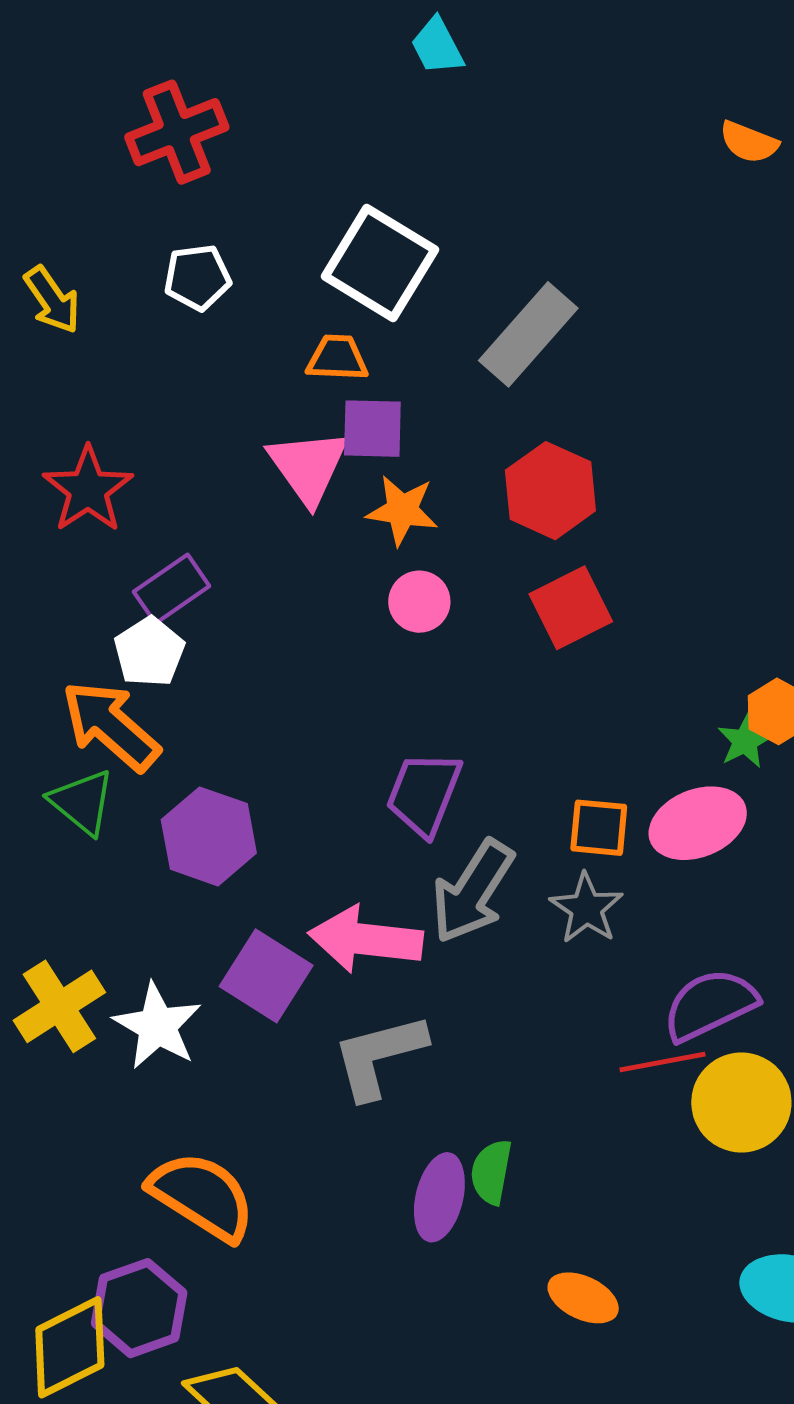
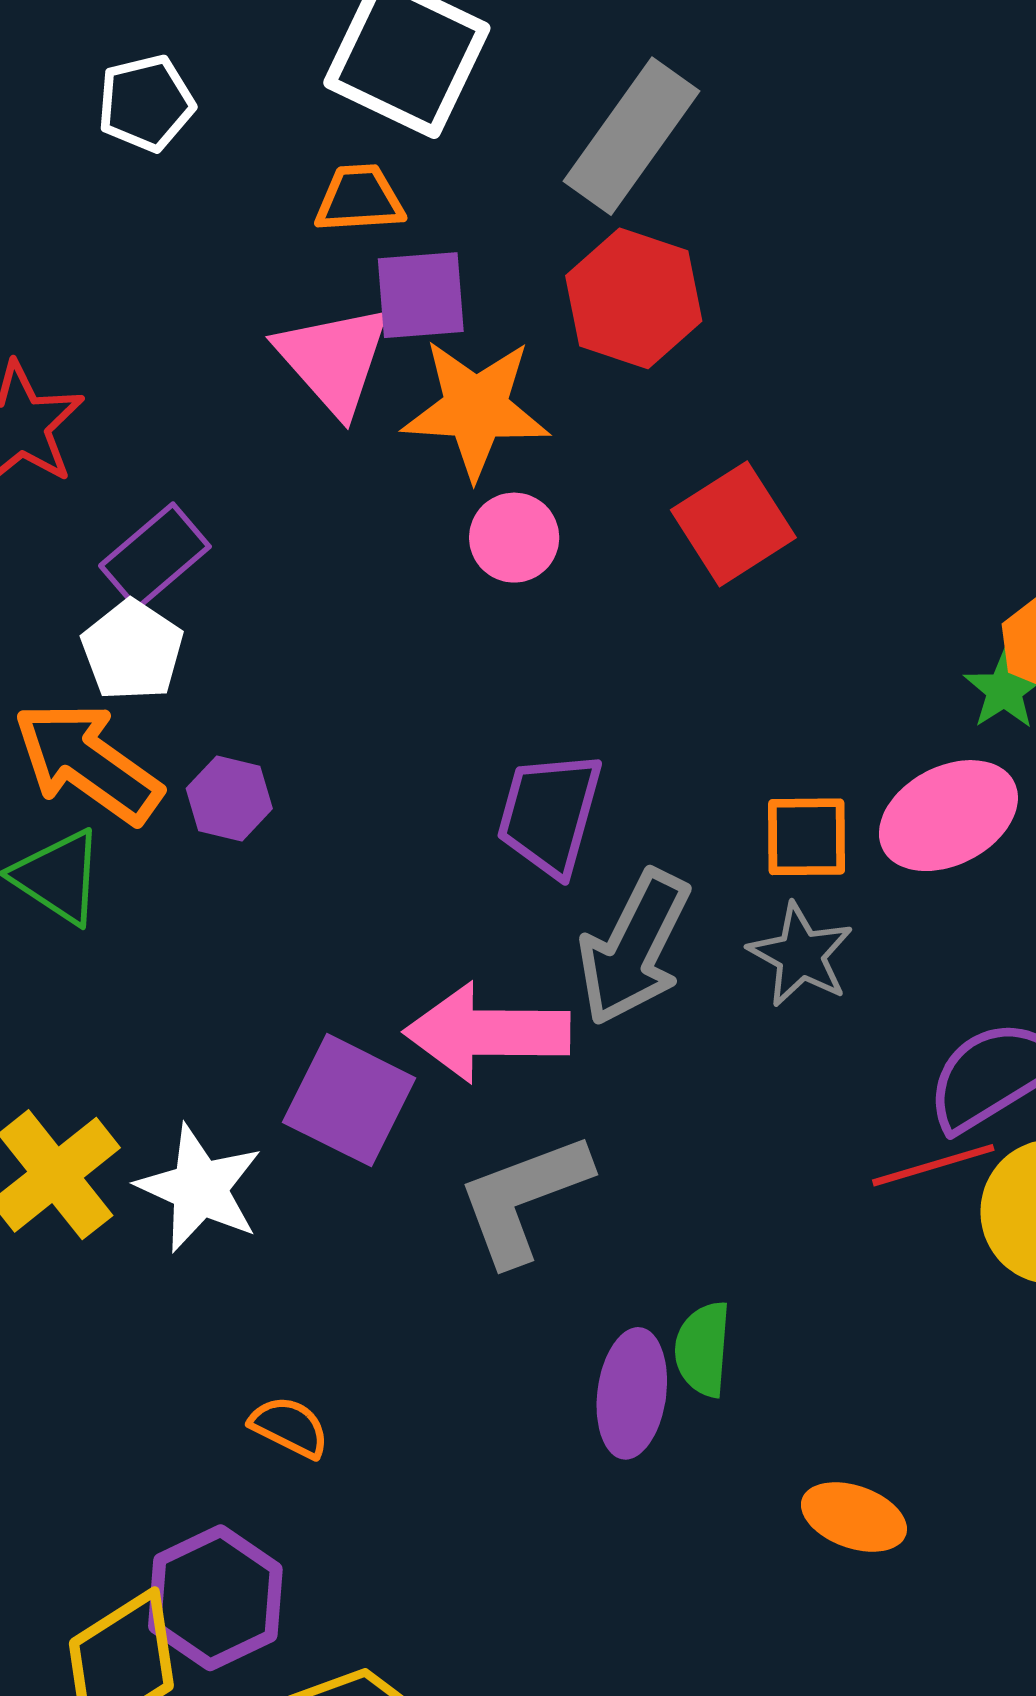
red hexagon: (550, 491) -> (634, 298), moved
orange star: (402, 510) -> (476, 408), size x1.4
purple hexagon: (209, 836) -> (229, 798), moved, size x0.6
orange semicircle: (202, 1196) -> (290, 1427), size x0.5

